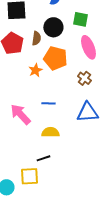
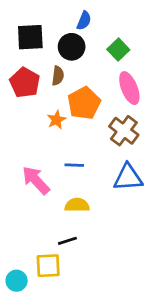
green square: (80, 19) -> (118, 50), turned 35
black circle: (53, 27) -> (72, 47), moved
orange pentagon: (55, 58) -> (84, 103), turned 30
brown cross: (84, 78) -> (124, 131), size x1.5

